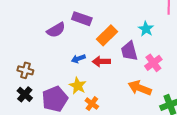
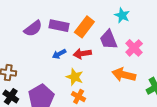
purple rectangle: (82, 19) -> (59, 26), moved
yellow star: (78, 86) -> (75, 77), moved

